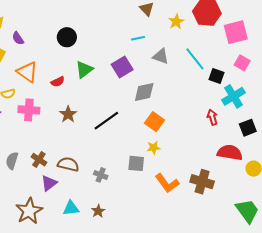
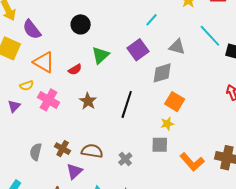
purple semicircle: (18, 38) -> (32, 29), size x1.5
cyan line: (138, 38) -> (152, 20), turned -32
gray triangle: (161, 56) -> (177, 47), moved
pink cross: (29, 110) -> (49, 100), turned 30
black line: (106, 121) -> (127, 104), turned -32
yellow star: (154, 148) -> (167, 124), moved
gray cross: (101, 175) -> (125, 159), turned 32

